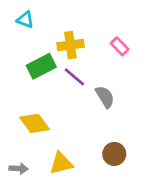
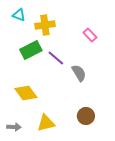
yellow cross: (70, 45) -> (45, 25), moved

